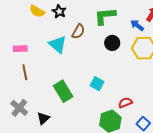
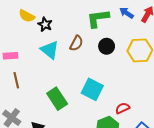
black star: (59, 11) -> (45, 24), moved
blue arrow: (137, 25) -> (127, 13), moved
brown semicircle: (78, 31) -> (76, 43), moved
cyan square: (97, 84) -> (92, 89), size x1.5

